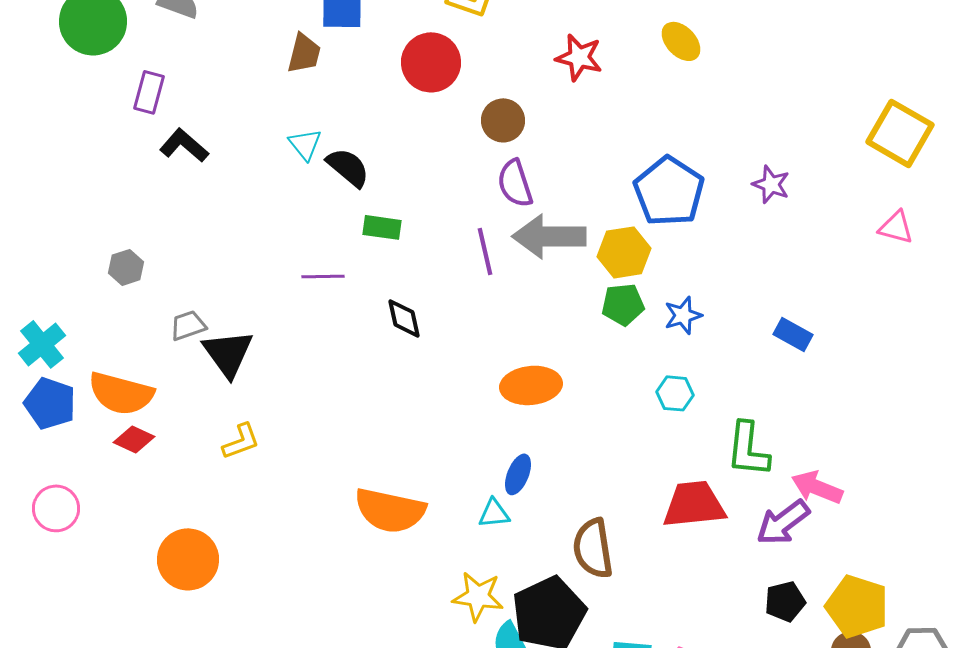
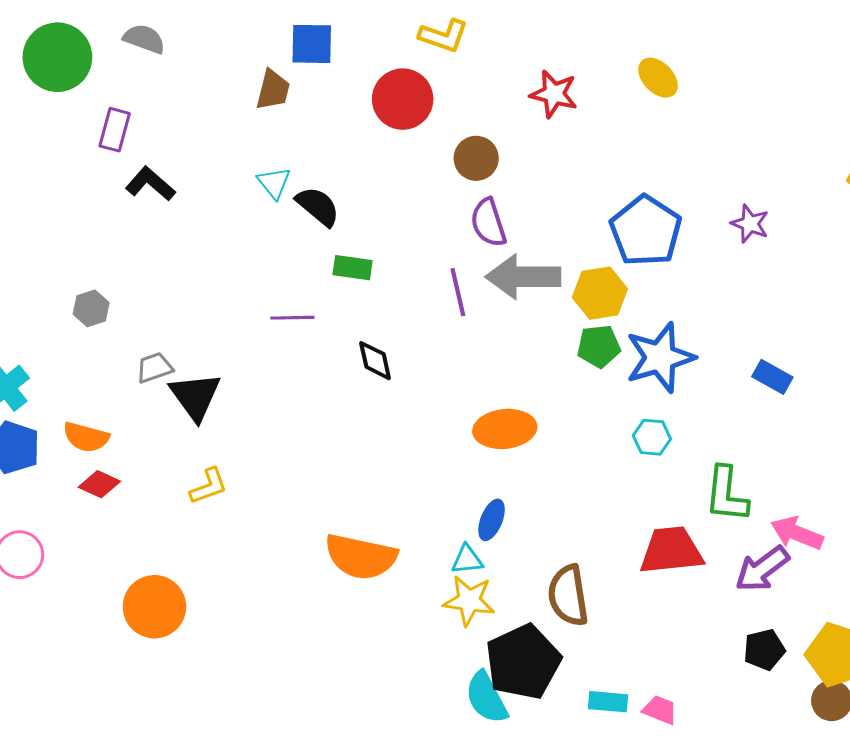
blue star: (683, 315) -> (660, 357), size x1.8
orange semicircle: (121, 393) -> (86, 437), size x0.7
yellow star: (478, 596) -> (469, 601), moved

